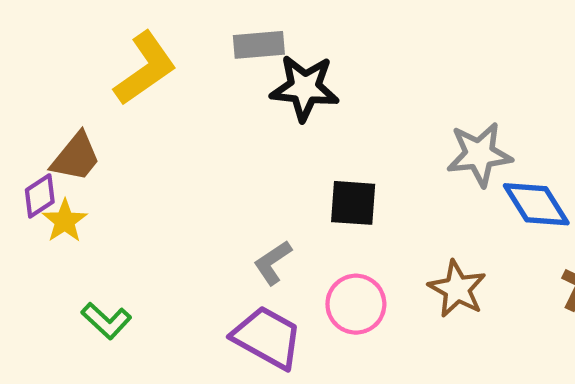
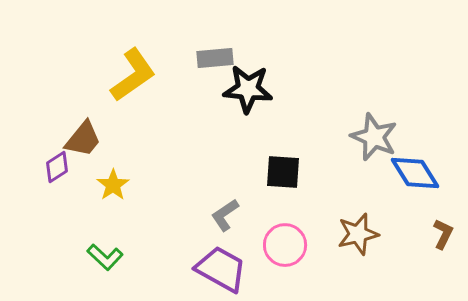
gray star: (479, 154) -> (374, 137), turned 30
yellow star: (65, 221) -> (113, 185), moved
brown star: (457, 289) -> (358, 234), turned 30

